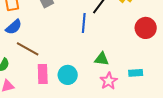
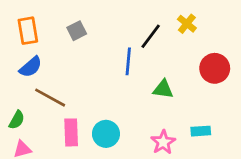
green triangle: (102, 59) -> (163, 89), moved

